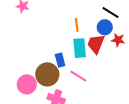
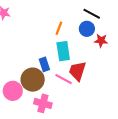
orange line: (77, 25) -> (59, 28), turned 32
red trapezoid: (96, 44) -> (77, 71), moved

